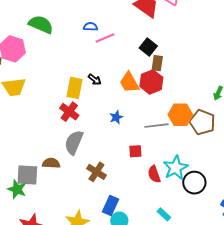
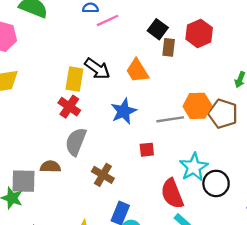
black arrow: (95, 79) -> (97, 69), size x1.6
red hexagon: (151, 82) -> (199, 33), moved
blue star: (116, 117) -> (124, 111), size x1.6
red semicircle: (154, 174) -> (172, 194), moved, size x1.5

